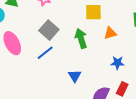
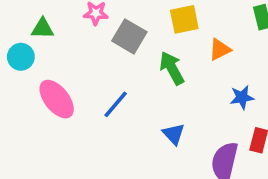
gray square: (49, 30) -> (129, 36), moved

